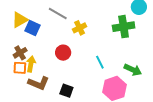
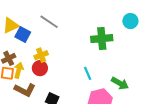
green cross: (124, 27) -> (102, 39), moved
yellow cross: (80, 28) -> (41, 55), moved
red circle: (63, 53) -> (40, 68), moved

